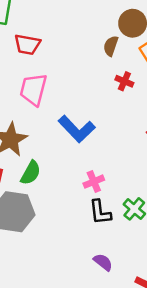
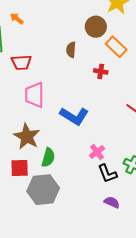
brown semicircle: (111, 46) -> (71, 50), moved
purple semicircle: (103, 262) -> (112, 202), moved

